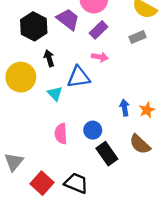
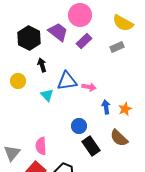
pink arrow: (100, 57) -> (89, 87), moved
yellow circle: (21, 77) -> (18, 81), size x0.6
pink semicircle: (61, 134) -> (41, 146), moved

